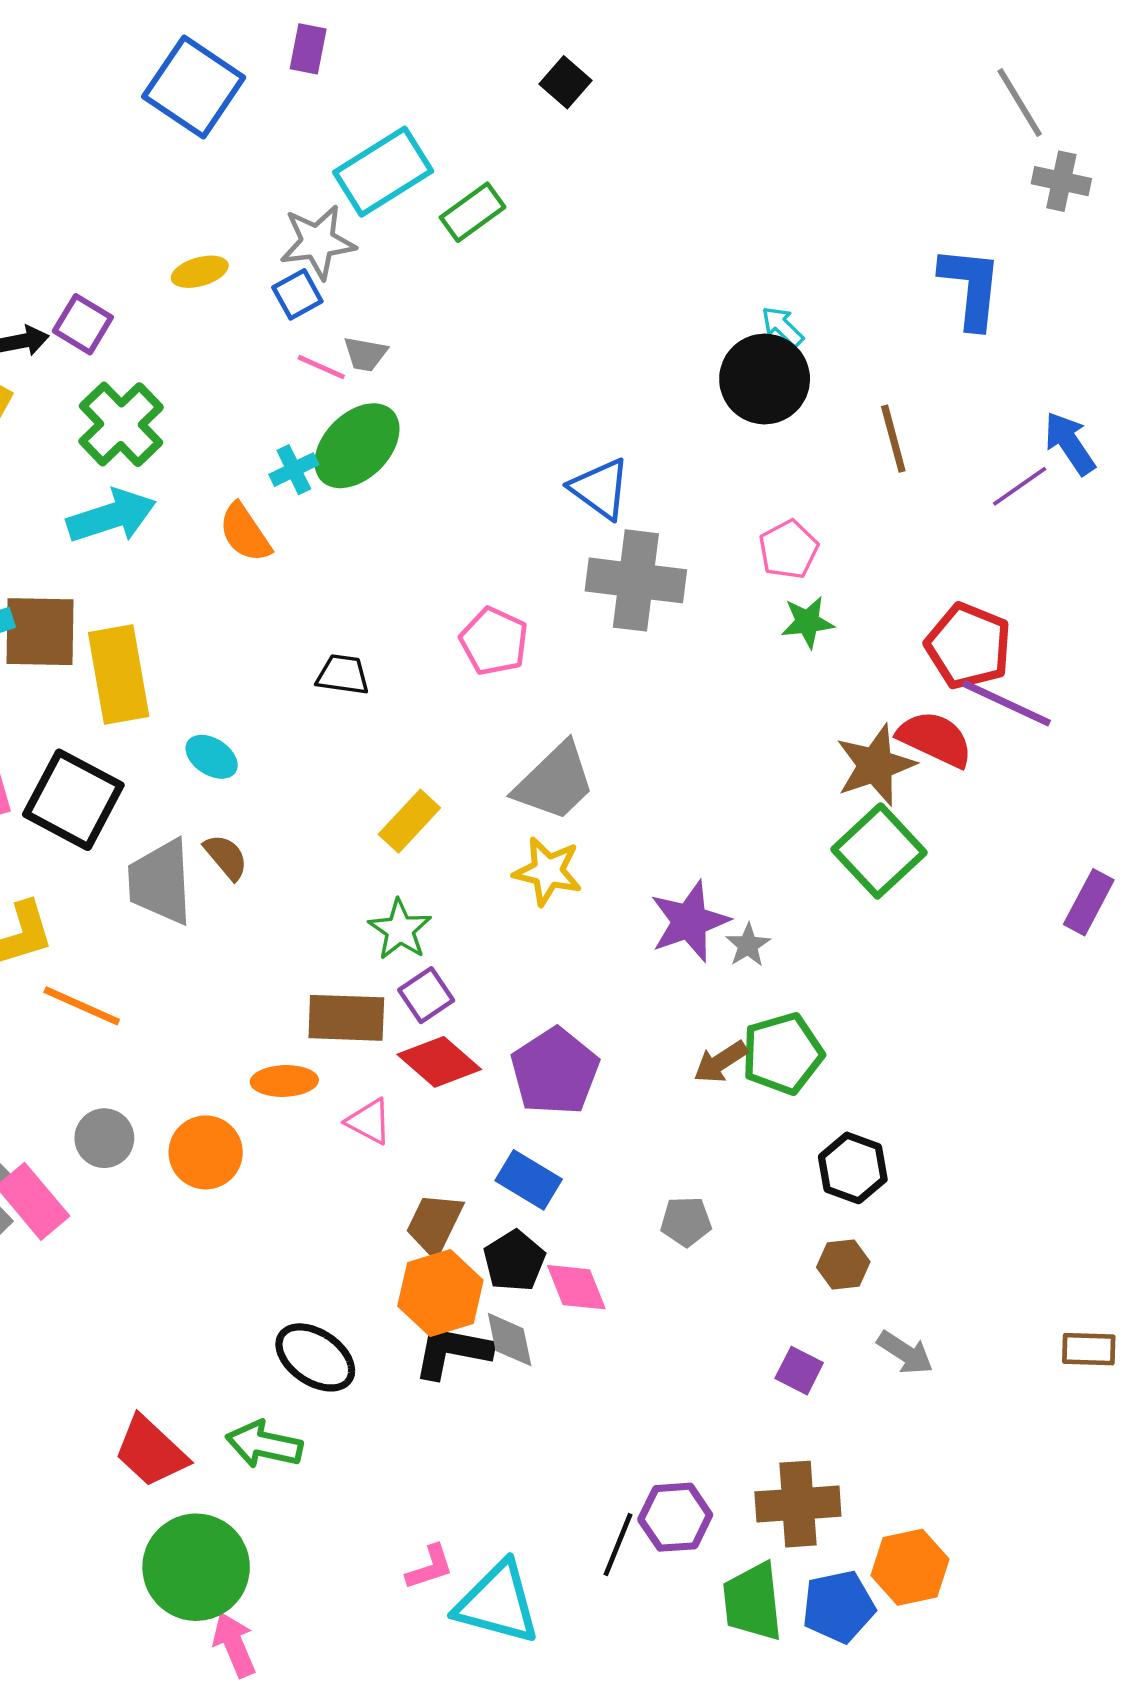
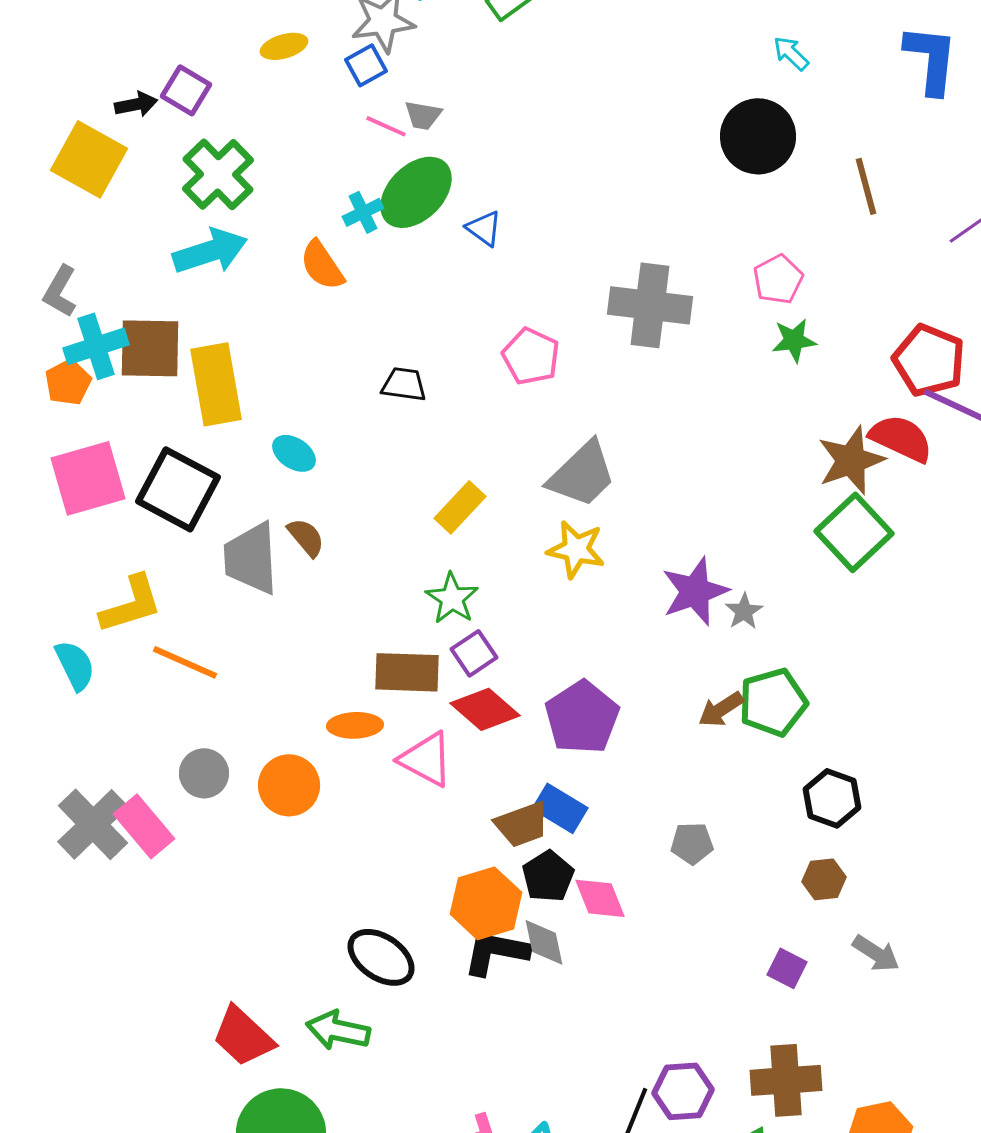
cyan arrow: (782, 327) -> (791, 53), moved
blue triangle: (600, 489) -> (484, 228), moved, size x0.7
pink triangle: (369, 1121) -> (426, 759), size x1.4
brown trapezoid: (434, 1224) -> (522, 824), moved, turned -136

